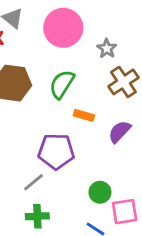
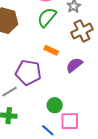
green semicircle: (62, 84) -> (47, 17), moved

